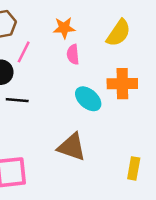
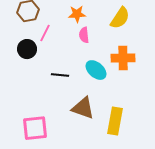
black line: (17, 100) -> (60, 75), moved
yellow rectangle: (134, 168) -> (115, 121), moved, size x1.5

